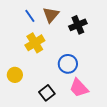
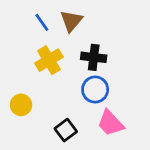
black cross: (78, 25) -> (94, 57), moved, turned 30

